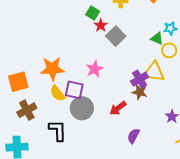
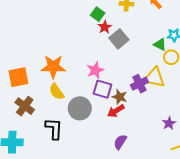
purple square: (74, 90) -> (103, 89), moved
brown star: (140, 92) -> (120, 97), moved
brown cross: (27, 110) -> (25, 106), turned -30
purple semicircle: (133, 136) -> (120, 142), moved

